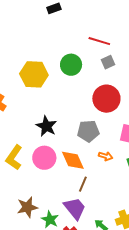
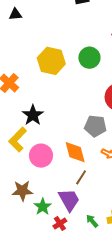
black star: (46, 126) -> (33, 115), moved
pink circle: (44, 158) -> (41, 156), moved

